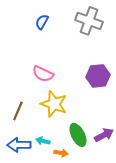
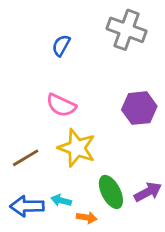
blue semicircle: (42, 22) -> (61, 46), moved
brown line: (18, 111) -> (26, 158), turned 36

